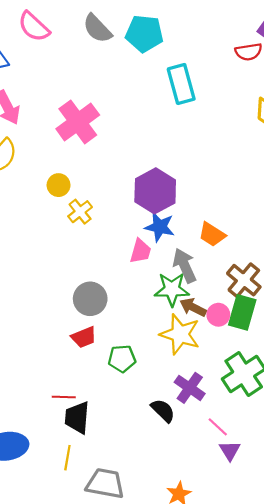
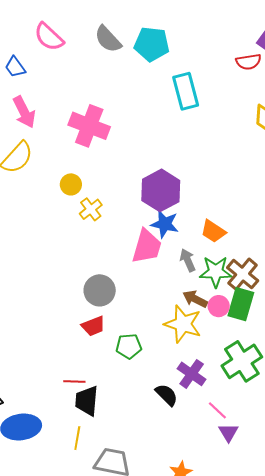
pink cross: (78, 122) -> (89, 126), turned -33
pink trapezoid: (140, 251) -> (147, 246), size x1.5
gray arrow: (185, 266) -> (188, 260), size x0.7
green star: (172, 289) -> (216, 272), moved

